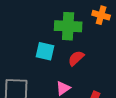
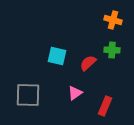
green cross: (68, 26) -> (112, 50), moved, size x0.6

